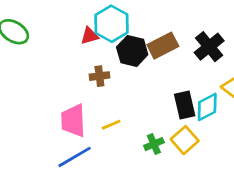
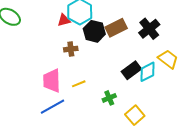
black rectangle: (185, 105) -> (131, 70), turned 66
yellow square: (185, 140) -> (135, 115), moved

